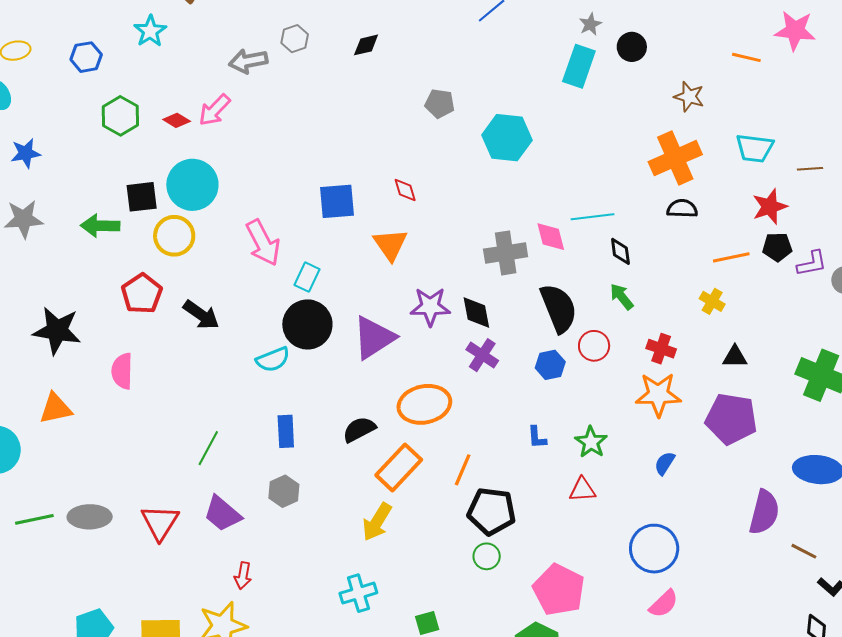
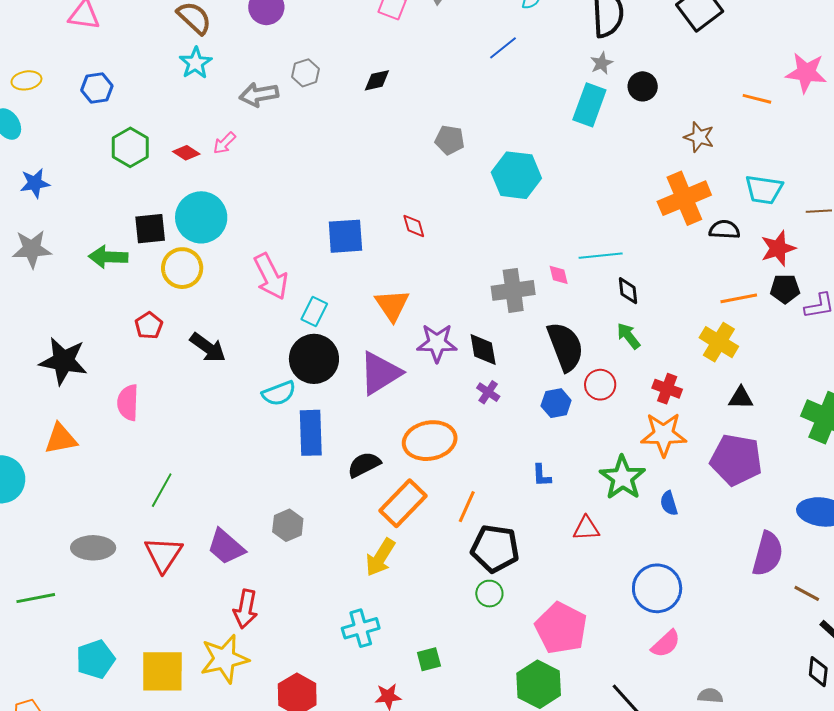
cyan star: (150, 31) -> (196, 63), moved
pink arrow: (215, 110) -> (224, 143), size x0.7
black semicircle: (682, 209) -> (724, 230), moved
pink diamond: (551, 237) -> (559, 275), size x0.7
orange triangle: (390, 244) -> (392, 305), moved
red pentagon: (142, 294) -> (149, 325), size x0.7
yellow cross: (712, 301) -> (719, 342), size x1.5
purple cross: (482, 355) -> (488, 392), size x0.7
blue rectangle: (286, 431) -> (311, 433), moved, size x1.4
green star: (591, 442) -> (622, 478), moved, size x1.4
green line: (208, 448) -> (162, 490), moved
blue semicircle: (665, 463) -> (669, 503), turned -50
green line: (34, 519) -> (36, 598), moved
red arrow: (243, 576) -> (246, 609), size x1.4

